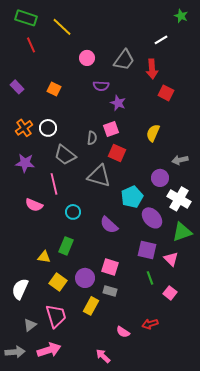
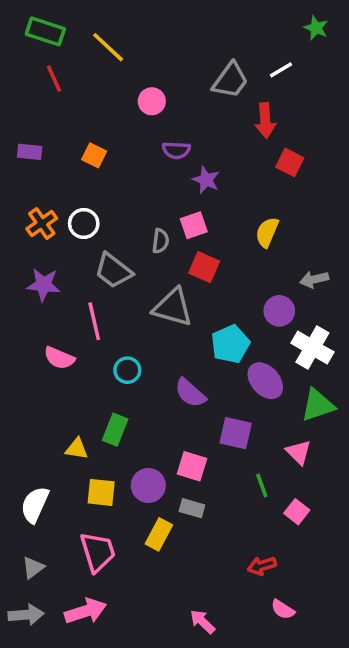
gray trapezoid: (124, 60) -> (230, 80), moved
purple rectangle: (17, 87) -> (30, 152), turned -40
purple square: (147, 250) -> (236, 433), moved
yellow square: (58, 282) -> (101, 492), turned -30
gray triangle: (30, 325) -> (33, 568), moved
pink semicircle: (123, 332) -> (283, 609), moved
pink arrow: (103, 356) -> (202, 622), moved

